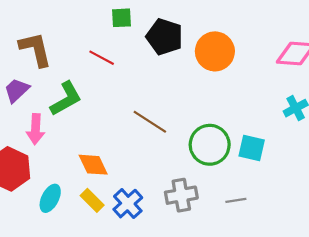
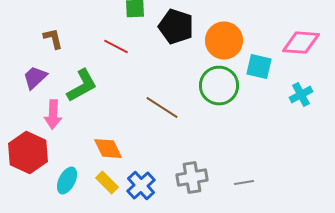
brown L-shape: (35, 49) -> (53, 39), size x0.6
green circle: (210, 145) -> (219, 86), moved
cyan square: (252, 148) -> (259, 67), moved

